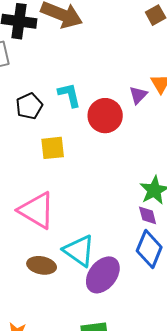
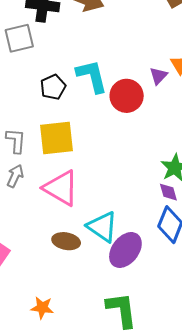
cyan L-shape: (69, 95) -> (92, 76), size x1.4
yellow square: (53, 148) -> (56, 138), moved, size x1.5

